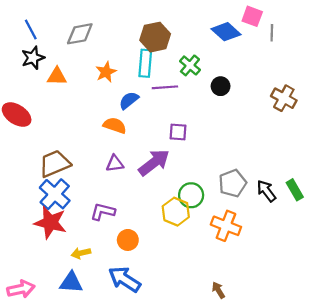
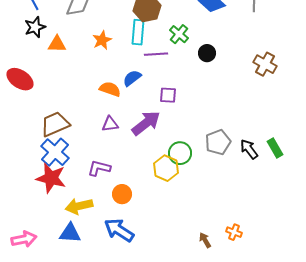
blue semicircle: (129, 100) -> (132, 78), moved
orange cross: (226, 226) -> (234, 232), moved, size x0.6
yellow arrow: (81, 253) -> (79, 206), size x1.5

